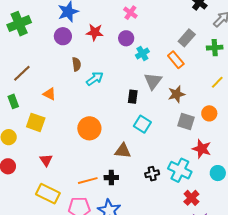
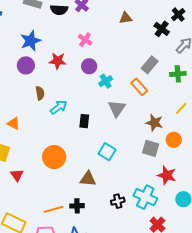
pink cross: (130, 13) -> (85, 40), moved
brown star: (176, 94) -> (154, 123), moved, turned 30
black rectangle: (133, 97) -> (84, 121), moved
red triangle: (46, 160) -> (17, 175), moved

